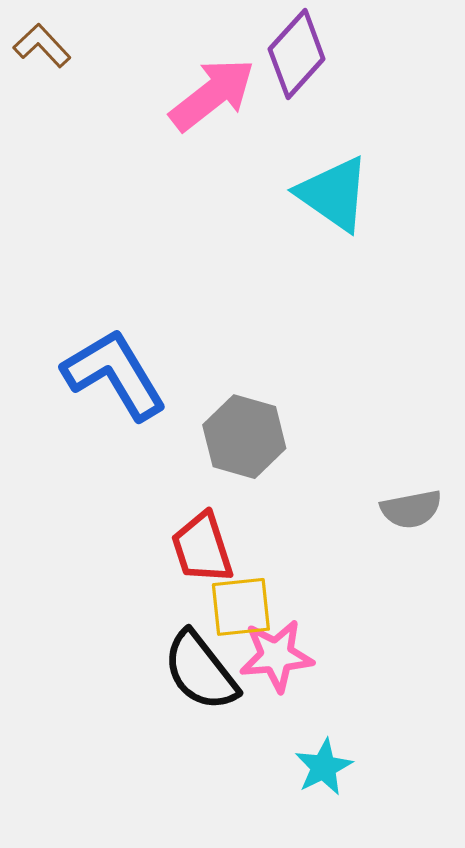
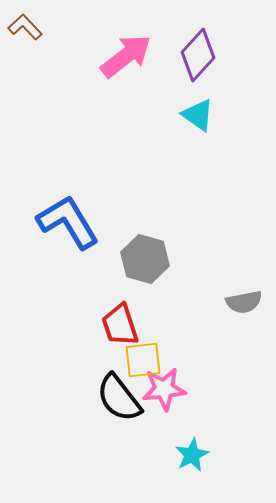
purple diamond: (297, 54) -> (198, 55), moved
cyan triangle: (334, 194) -> (198, 115), size x0.7

